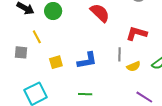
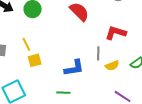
yellow line: (37, 37) -> (26, 44), moved
blue L-shape: (87, 60) -> (74, 68), moved

